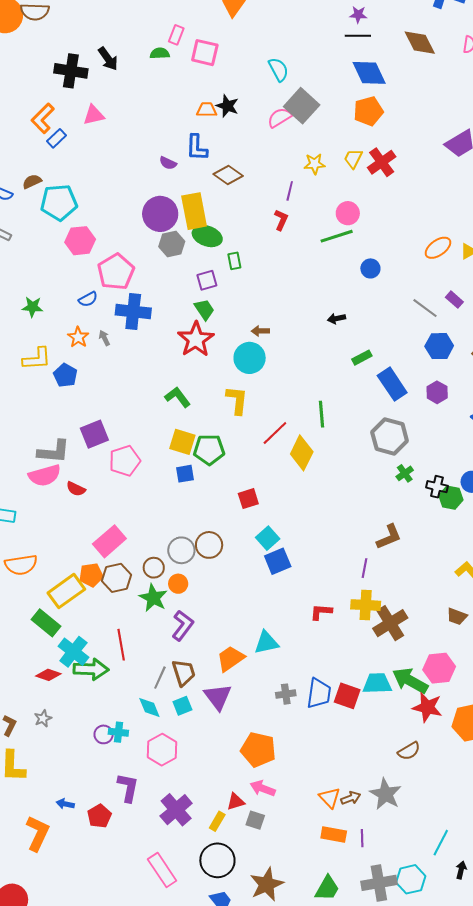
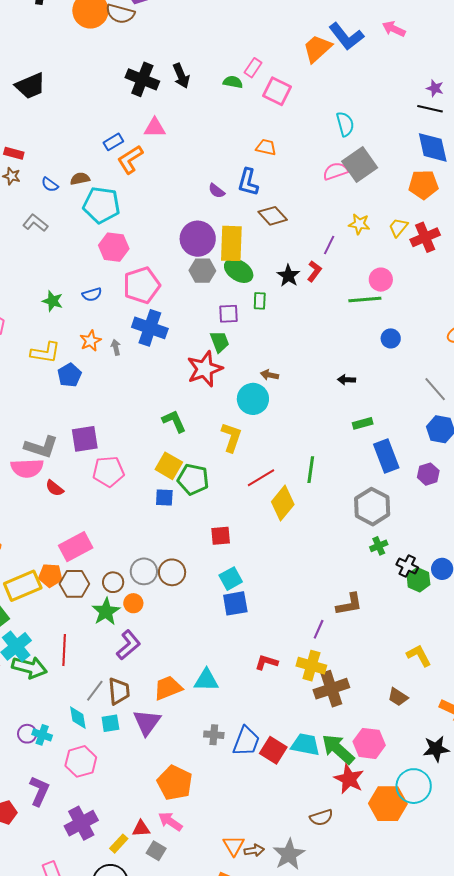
black star: (227, 106) -> (288, 276), moved
orange L-shape: (43, 118) -> (130, 159), moved
blue semicircle: (88, 299) -> (92, 294), moved

